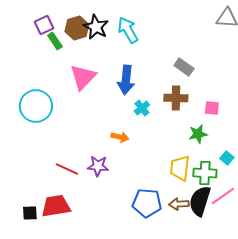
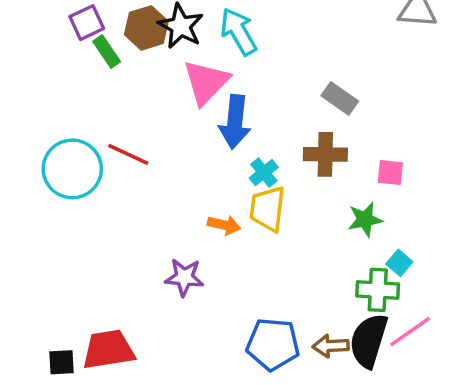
pink triangle: (83, 77) -> (206, 82), moved
cyan square: (227, 158) -> (399, 263), moved
yellow trapezoid: (180, 168) -> (267, 209), moved
red line: (67, 169) -> (128, 154), moved

